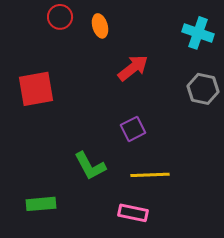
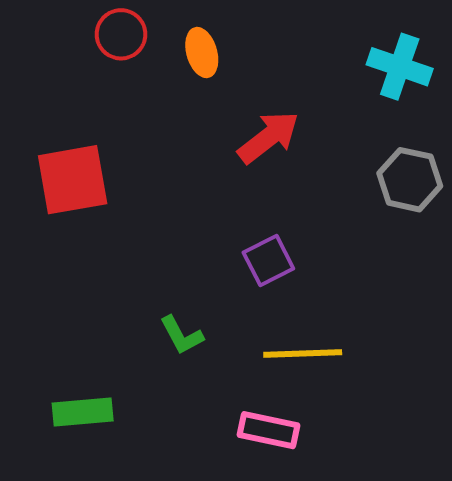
green L-shape: (90, 166) -> (182, 335), size x0.7

